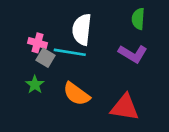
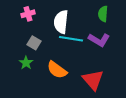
pink cross: (38, 43) -> (28, 14), moved, turned -32
cyan line: (70, 52) -> (71, 39), moved
red triangle: (125, 107) -> (93, 80), turned 40

